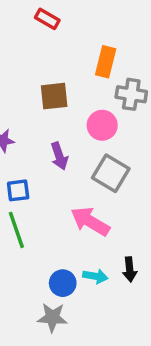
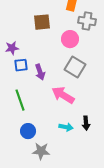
purple arrow: (59, 156) -> (40, 72), moved
blue square: (18, 190) -> (21, 65), moved
blue circle: (63, 283) -> (28, 131), moved

